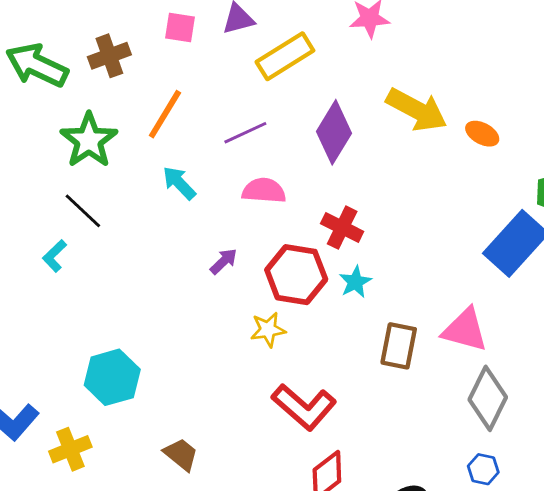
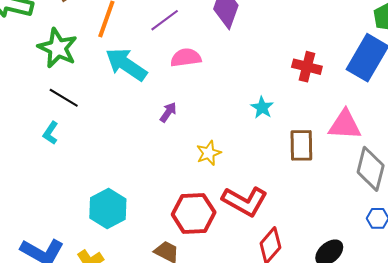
cyan arrow: (179, 183) -> (126, 65), size x1.6
red cross: (342, 228) -> (307, 67), moved
red hexagon: (296, 275) -> (194, 213), moved

